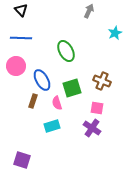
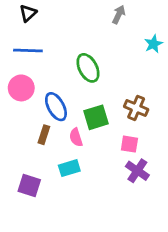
black triangle: (21, 10) -> (28, 13), turned 32
purple cross: (92, 128) -> (137, 171), moved
purple square: (22, 160) -> (29, 185), moved

